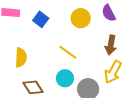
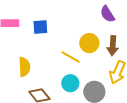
yellow circle: (81, 18) -> (89, 43), moved
blue square: (41, 19) -> (40, 27), turned -35

